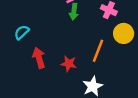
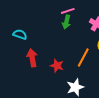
cyan semicircle: (22, 32) -> (20, 34), turned 56

